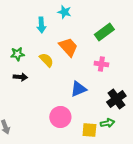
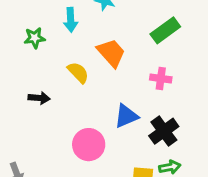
green star: (17, 54) -> (35, 38), moved
black cross: (116, 99) -> (164, 131), moved
pink circle: (60, 117) -> (89, 145), moved

